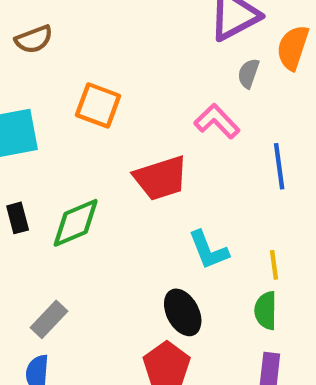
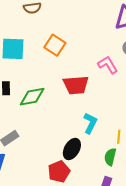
cyan L-shape: (208, 250) -> (90, 123), turned -145
black ellipse: (183, 312) -> (72, 149), turned 45

